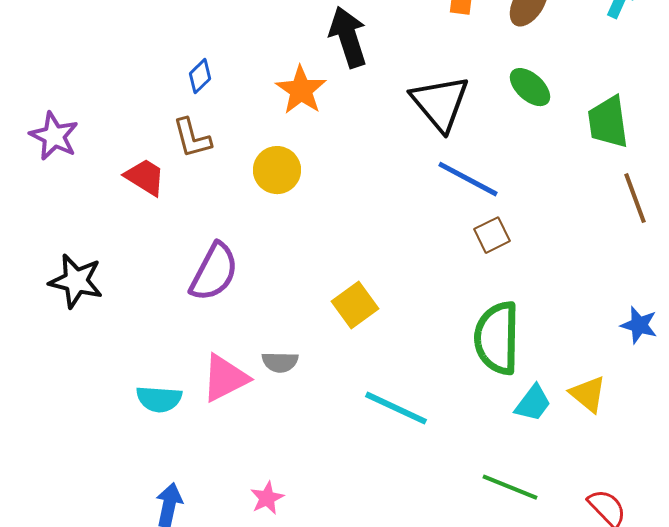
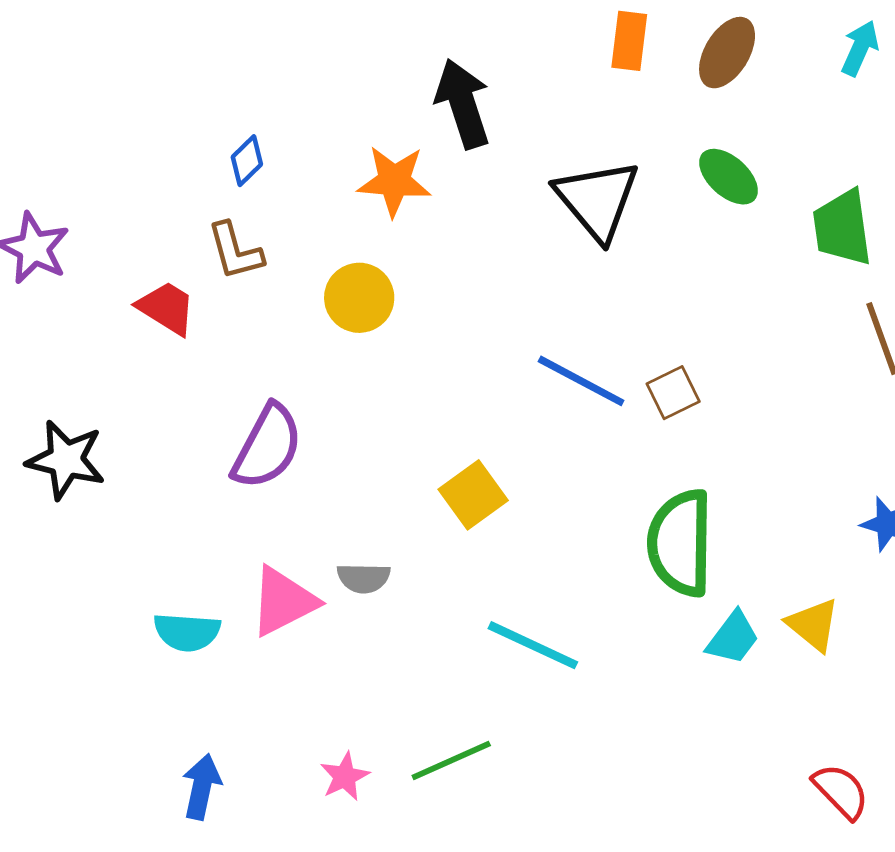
orange star: (301, 90) -> (394, 181), turned -30
blue line: (468, 179) -> (581, 381), moved
green line: (510, 487) -> (451, 760), moved, turned -46

